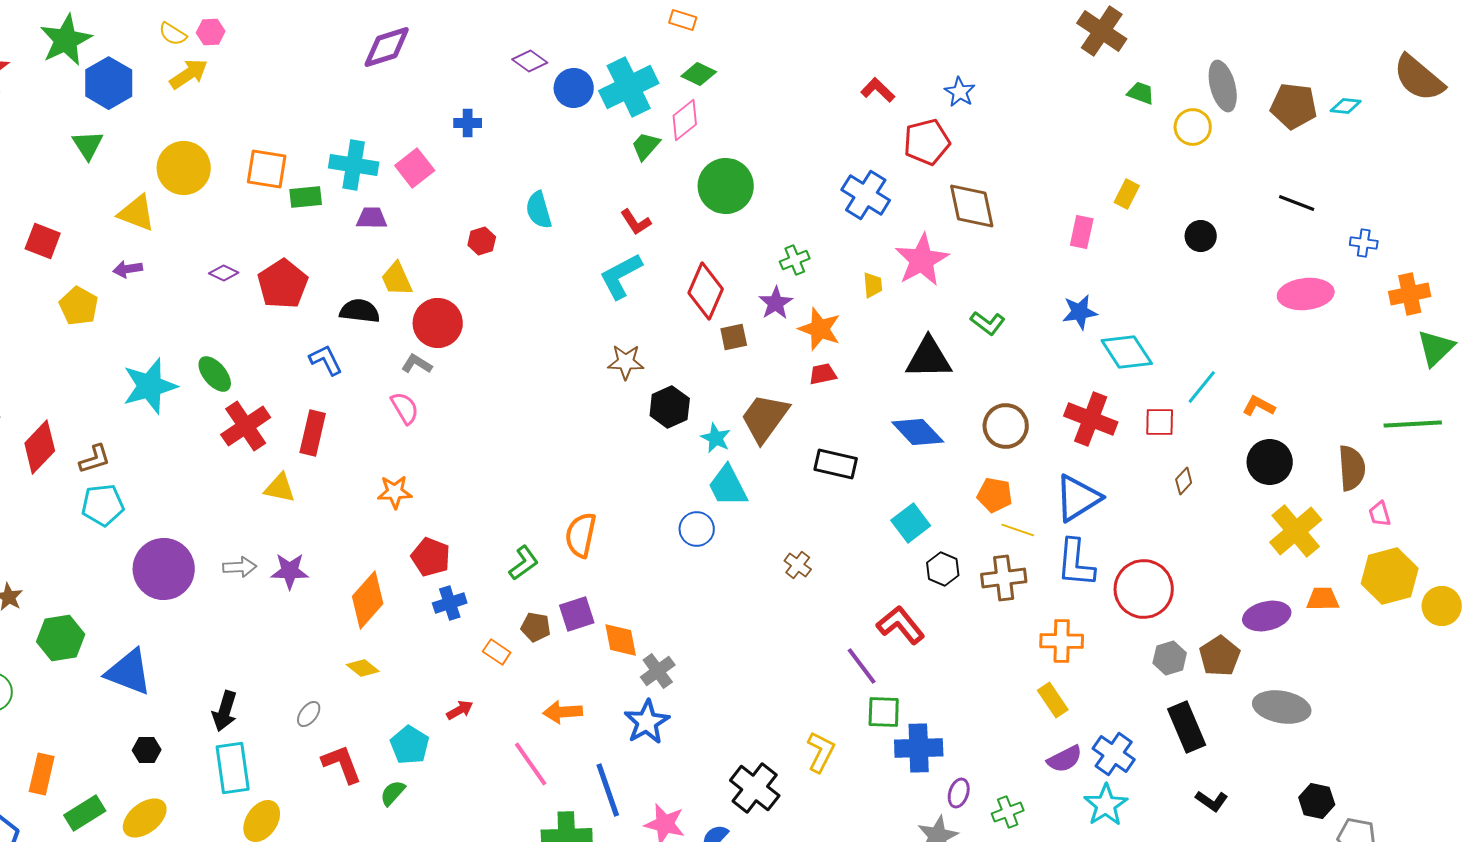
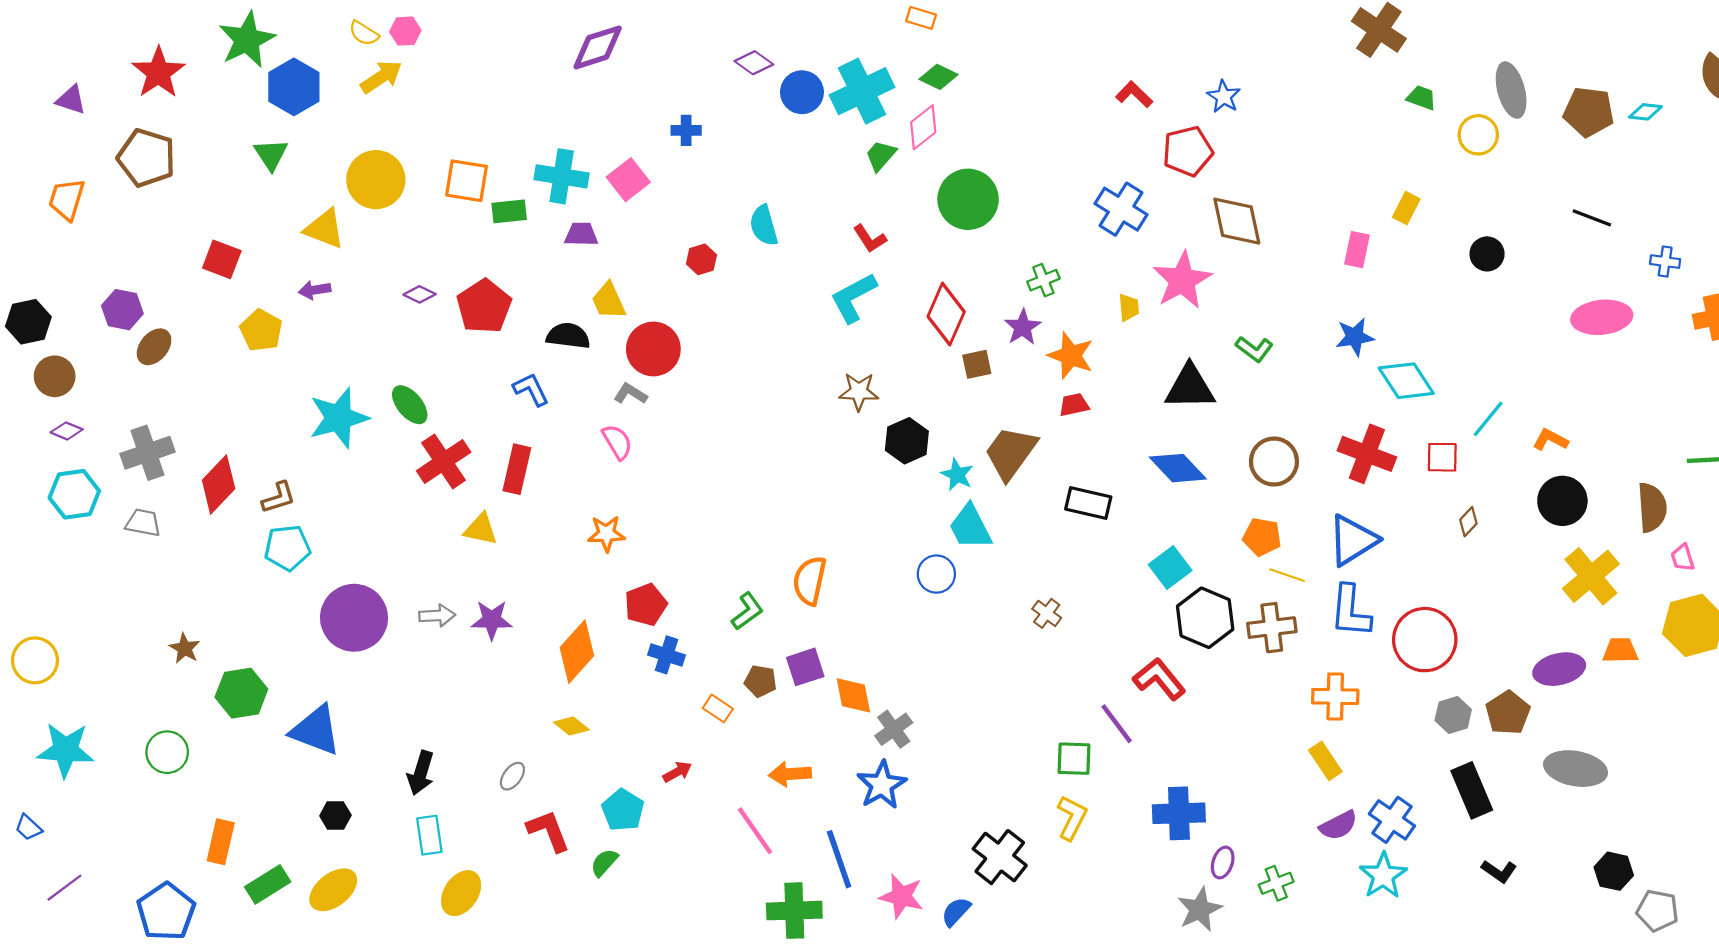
red pentagon: (431, 557) -> (646, 605), turned 30
black hexagon: (943, 569) -> (1205, 618), size x1.6
blue cross: (450, 603) -> (666, 655), turned 36
green square: (884, 712) -> (1074, 759), moved
cyan rectangle: (233, 768) -> (429, 835), size x0.7

